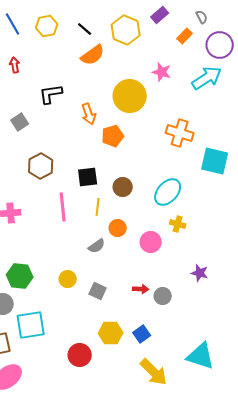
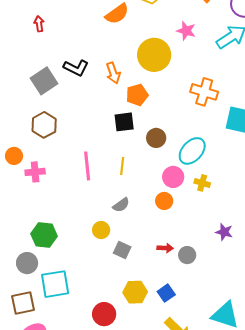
black L-shape: (51, 94) -> (76, 68), moved, turned -145
gray square: (20, 122) -> (44, 81), size x1.5
brown hexagon: (41, 166) -> (44, 125), moved
black square: (88, 177) -> (124, 122), moved
brown circle: (123, 187) -> (156, 138), moved
orange circle: (118, 228) -> (164, 201), moved
pink circle: (151, 242) -> (173, 177), moved
yellow circle: (68, 279) -> (101, 230), moved

